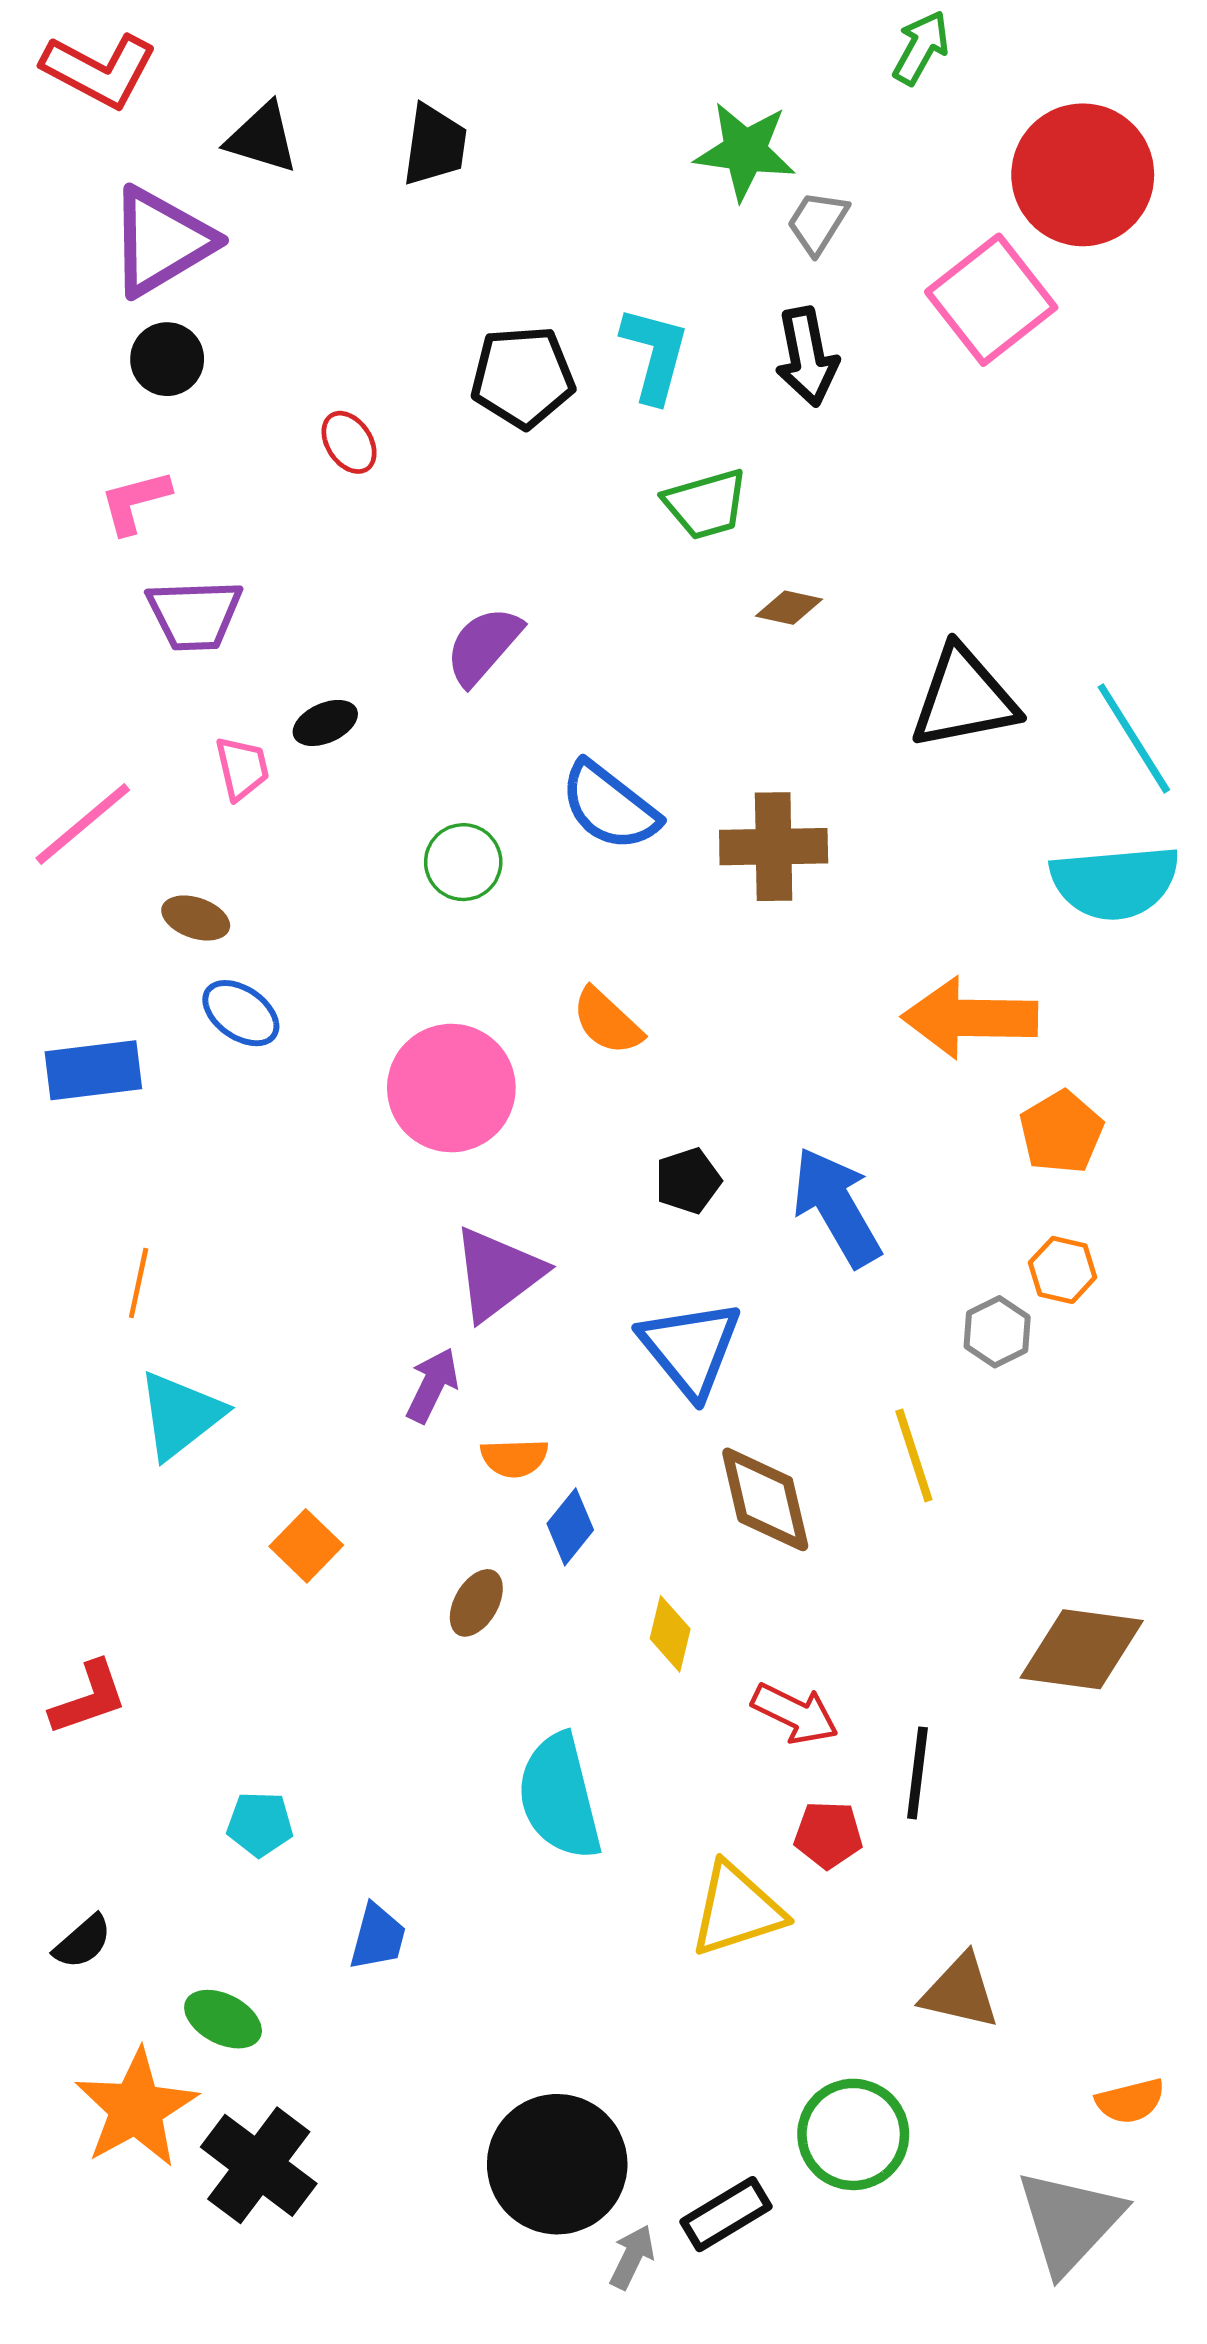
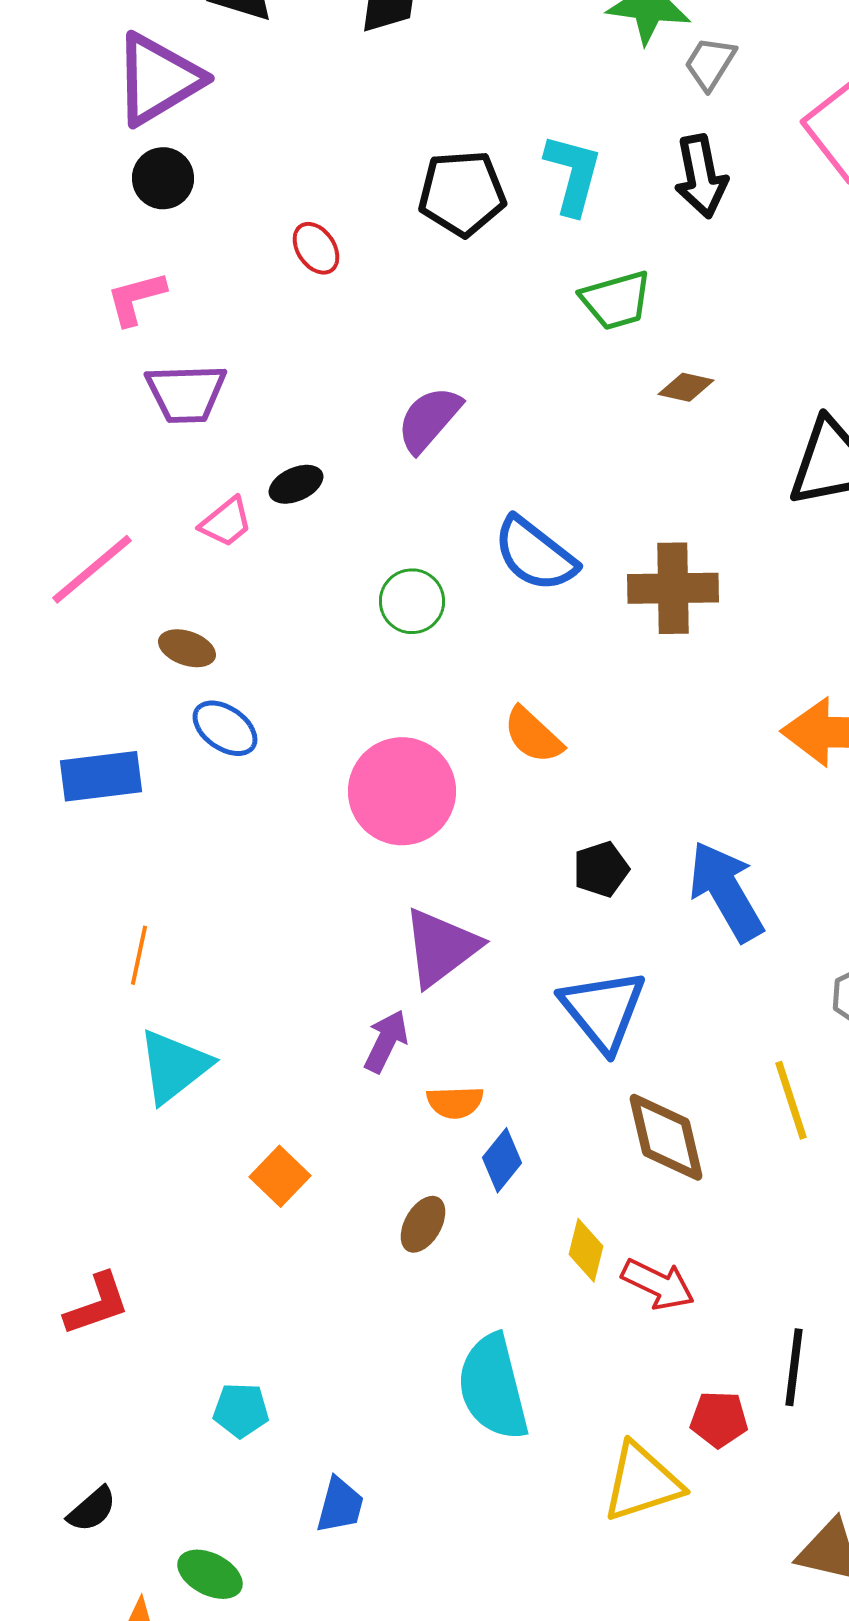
pink trapezoid: (242, 768) -> (226, 522), turned 64
red arrow: (795, 1713) -> (658, 1284), moved

